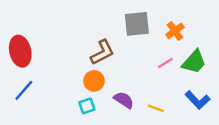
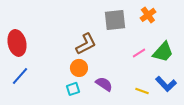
orange cross: (175, 31) -> (148, 15), moved
yellow line: (156, 108) -> (142, 91), moved

